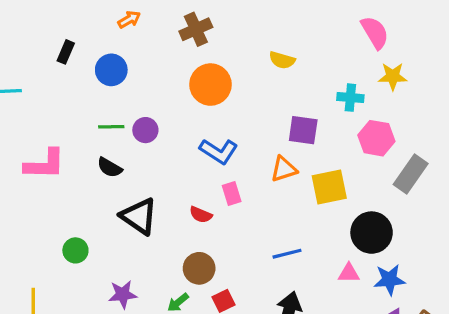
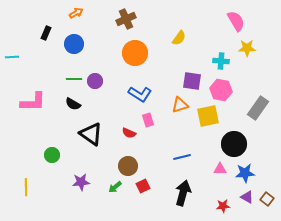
orange arrow: (129, 19) -> (76, 13), moved
yellow semicircle: (282, 60) -> (179, 38), turned -70
pink hexagon: (376, 138) -> (221, 90), moved

